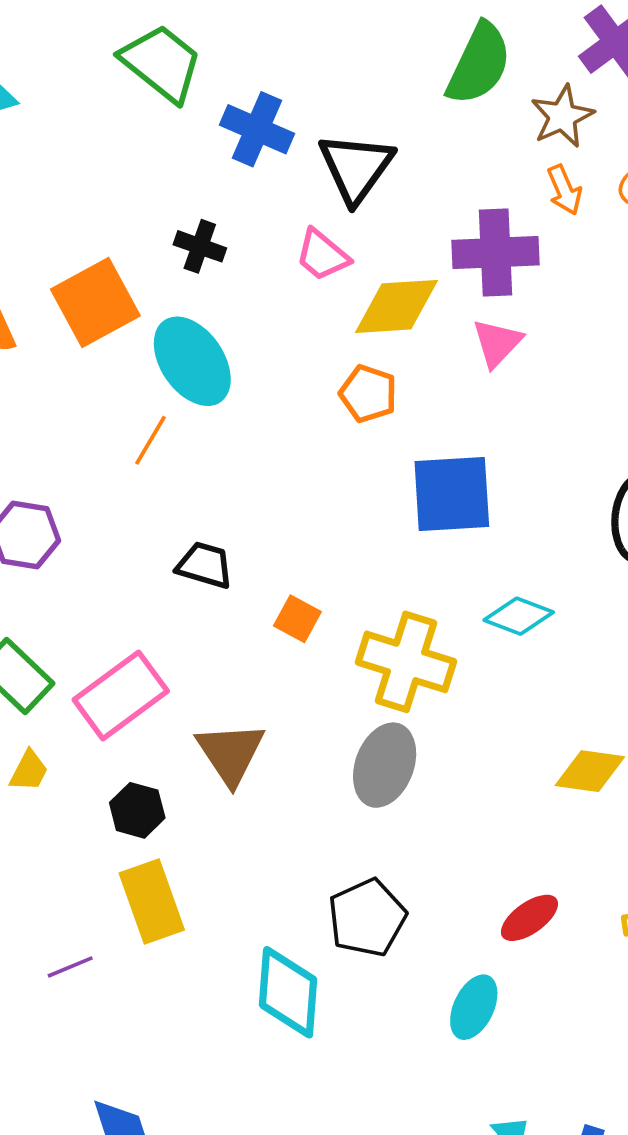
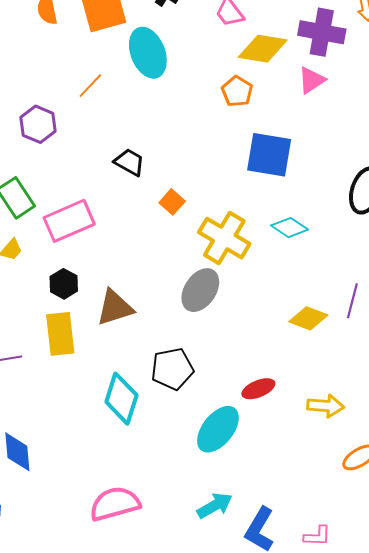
orange line: (151, 440) -> (90, 86), moved
brown triangle: (231, 753) -> (115, 308), moved, turned 33
cyan ellipse: (474, 1007) -> (218, 429), size x1.4

